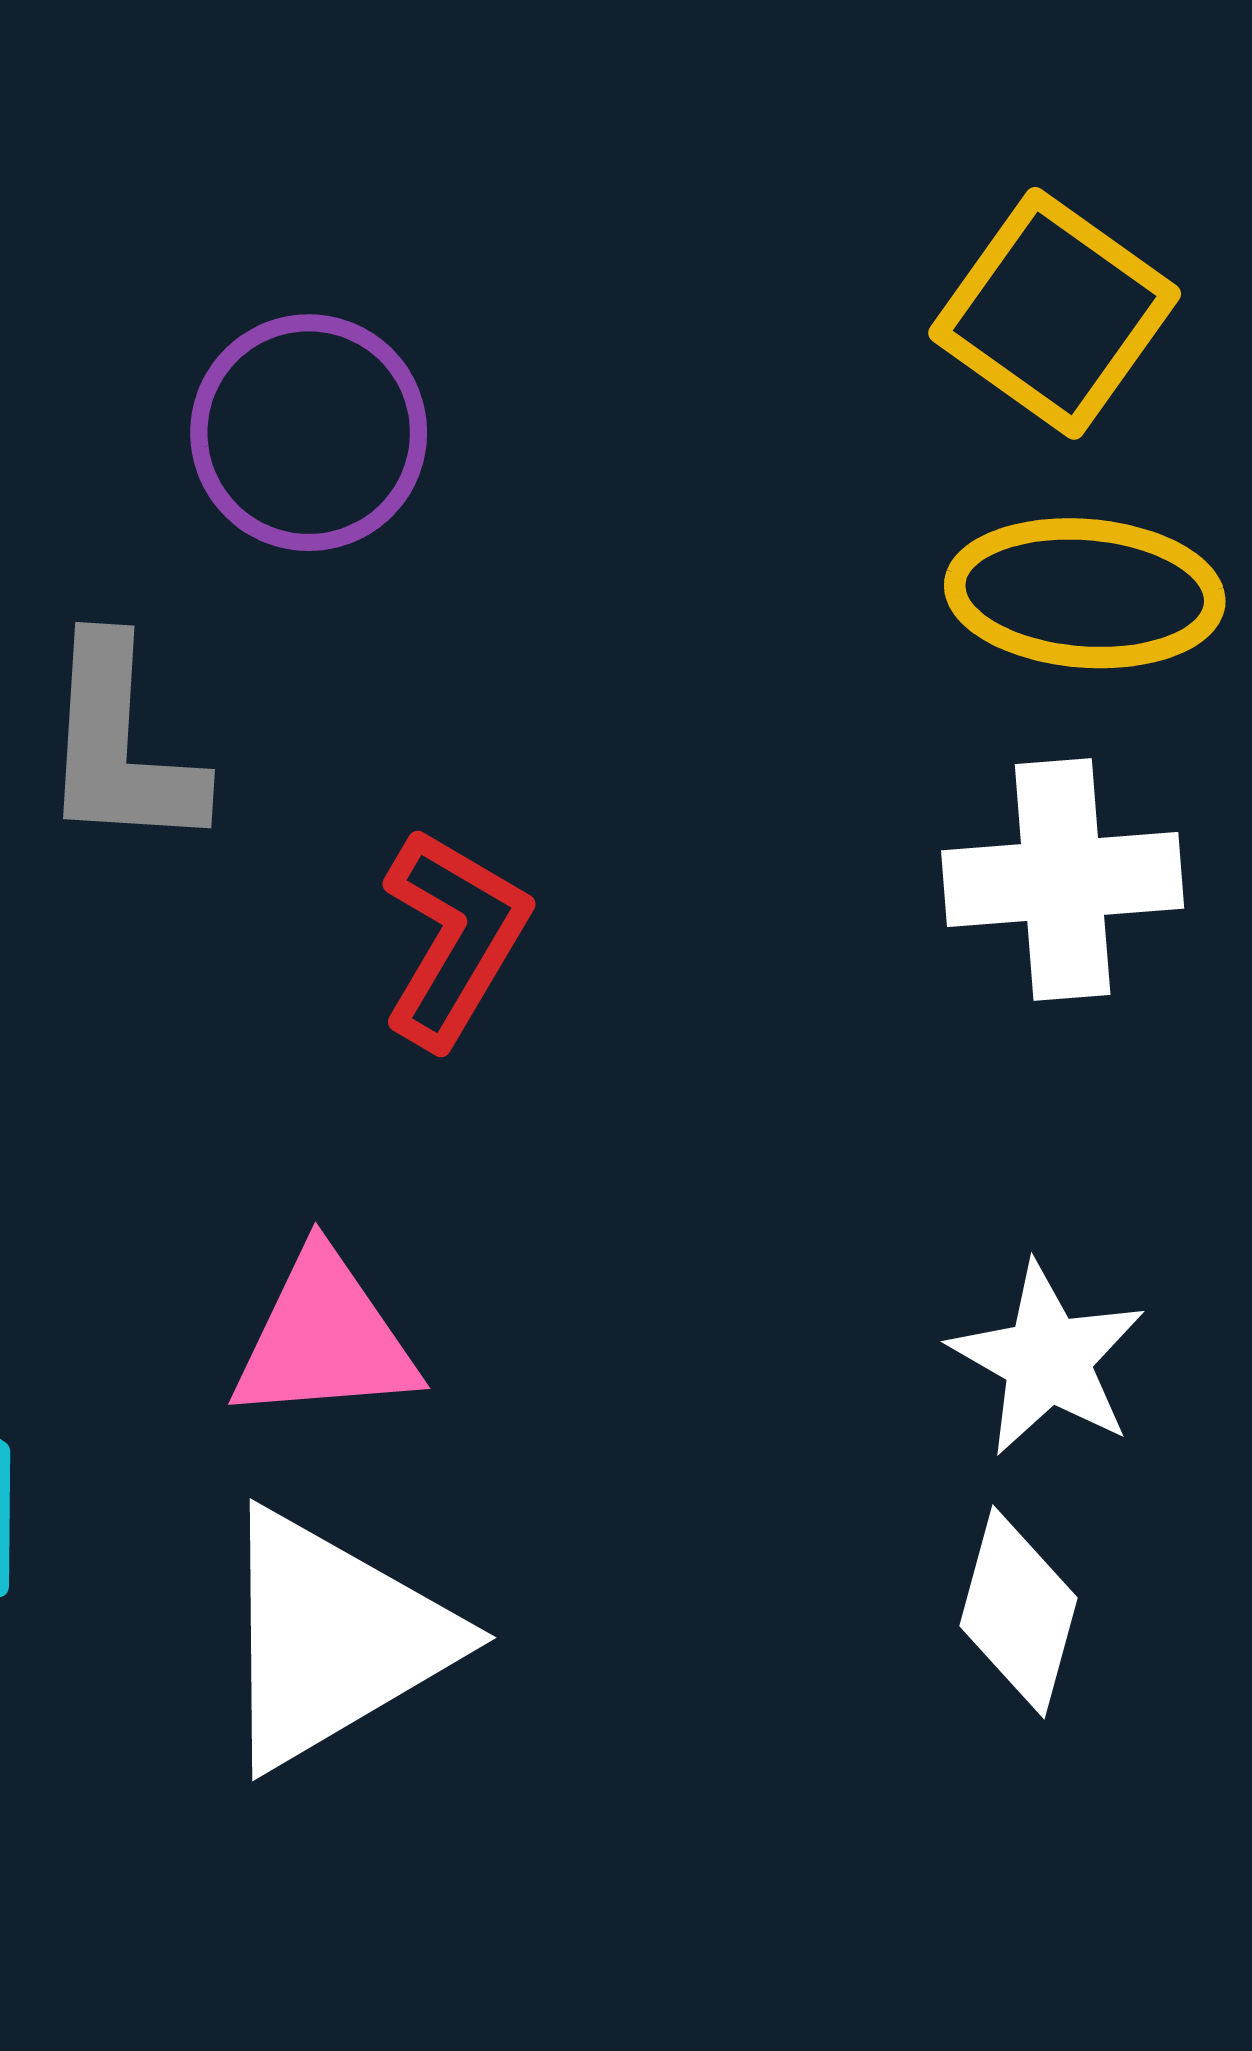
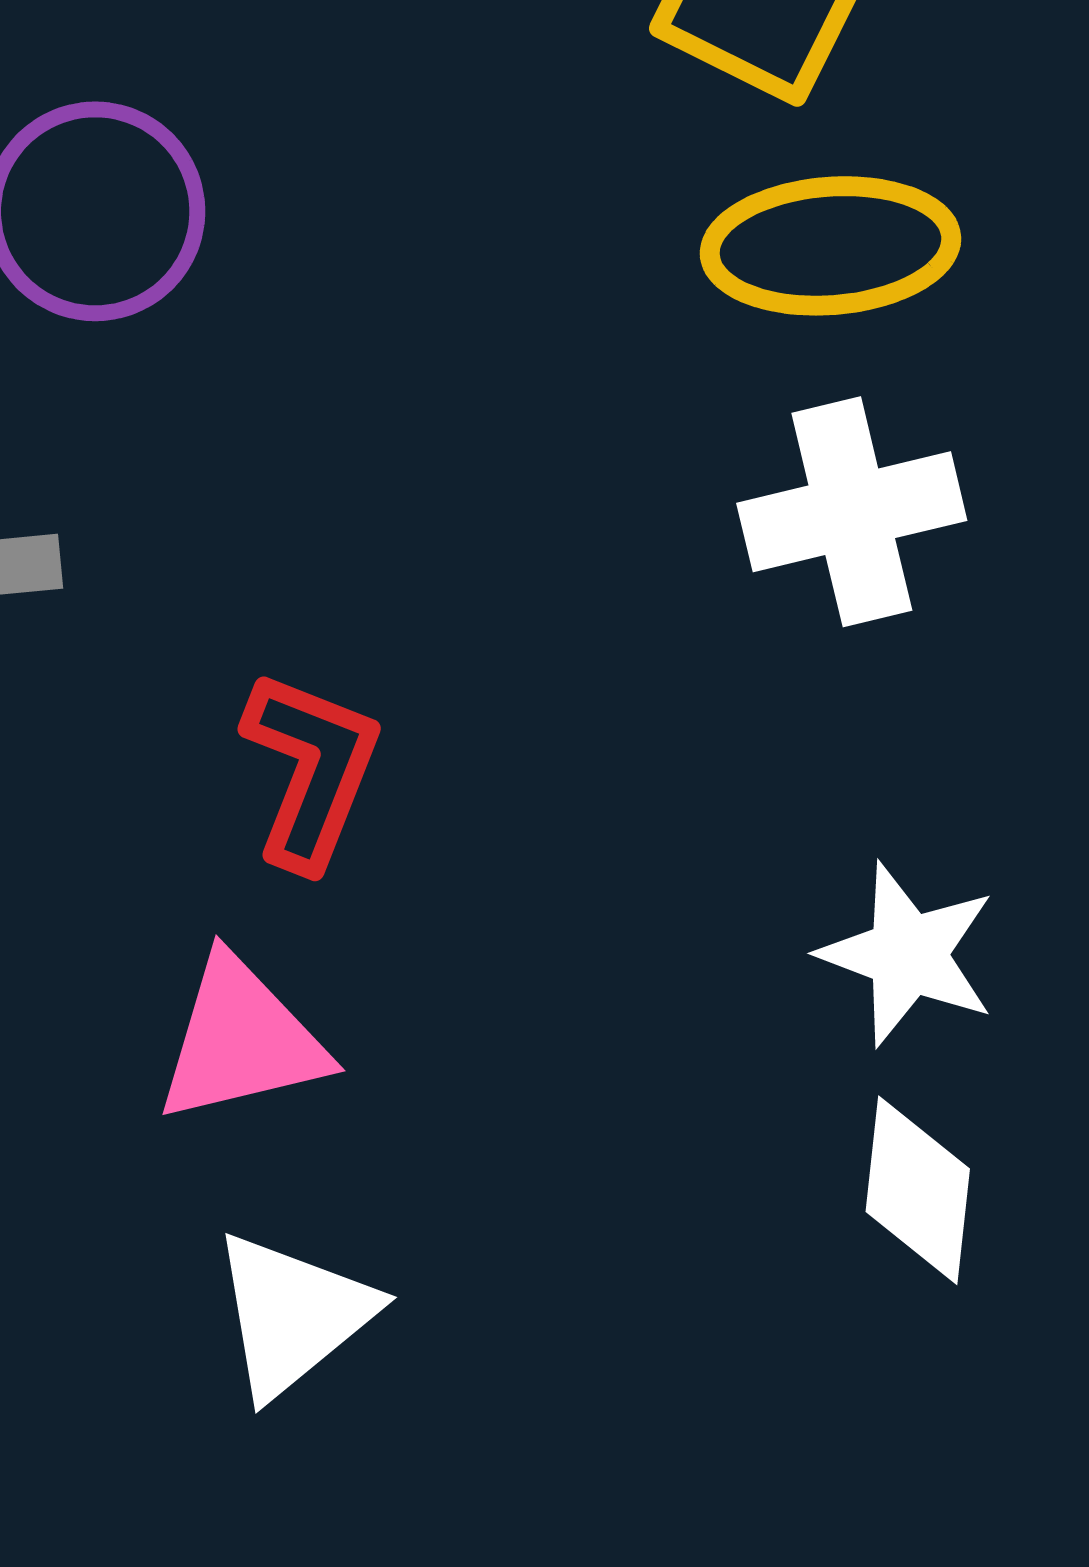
red L-shape: (454, 938) -> (311, 769), moved
white triangle: (333, 1639) -> (293, 1315), size x0.7

